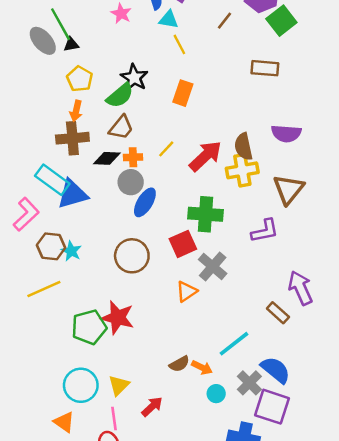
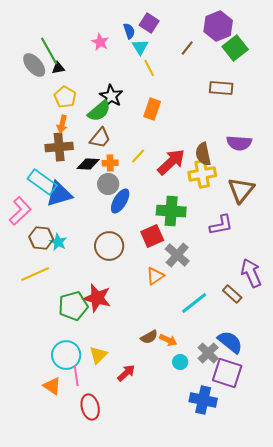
cyan triangle: (169, 19) -> (140, 47), turned 48
cyan line: (234, 344) -> (194, 303), moved
pink line: (114, 419) -> (76, 376), moved

